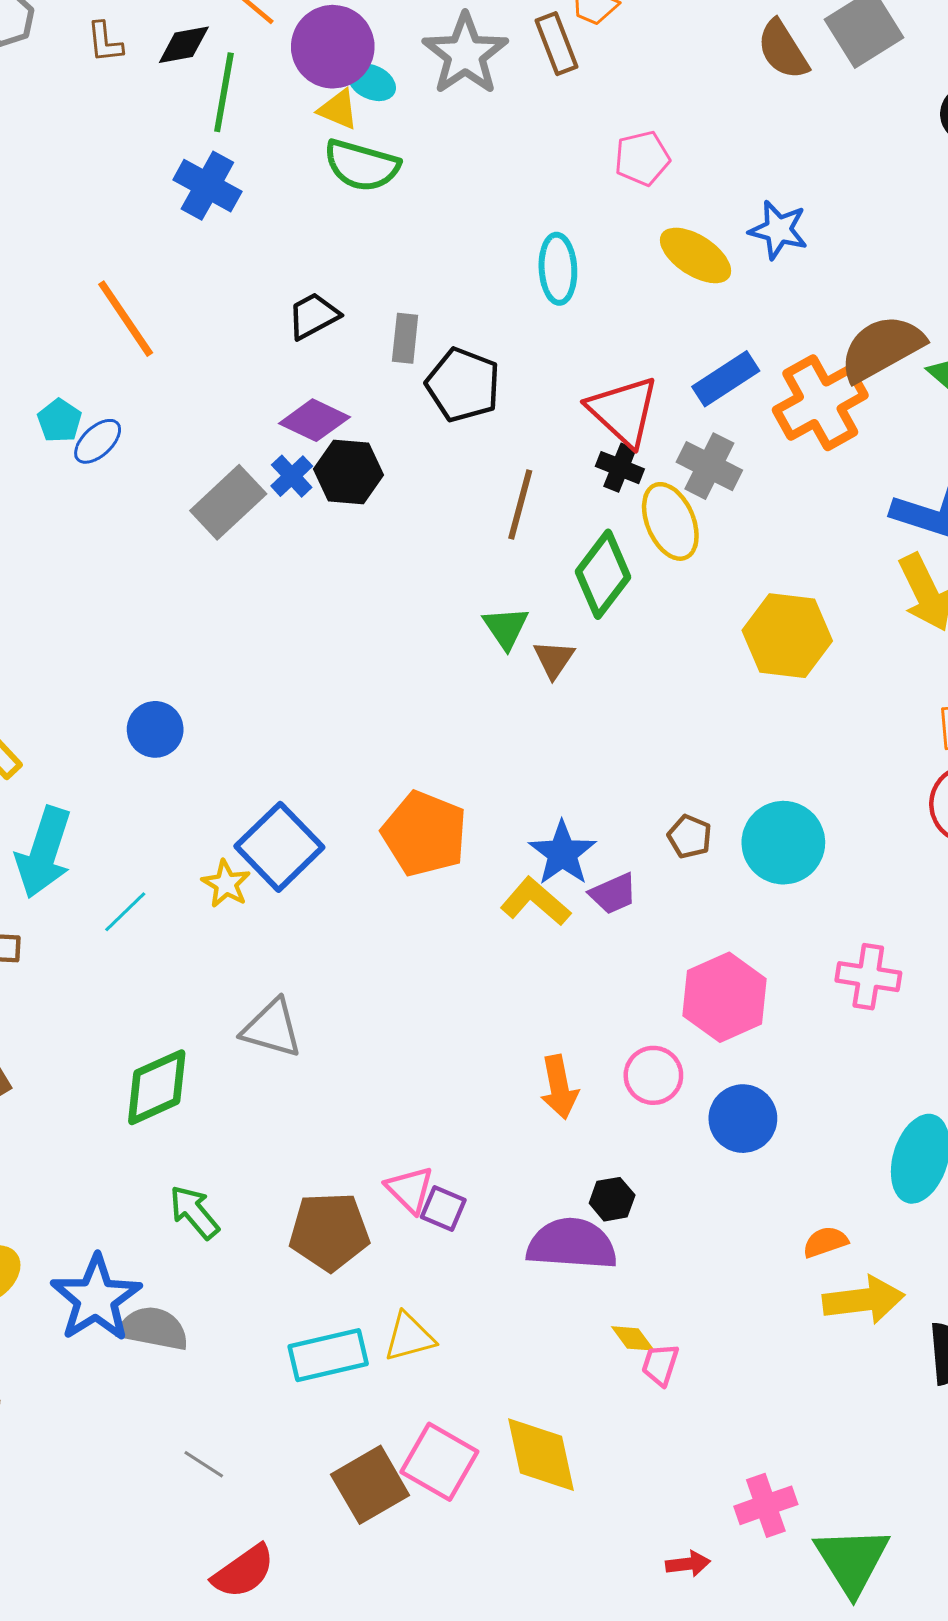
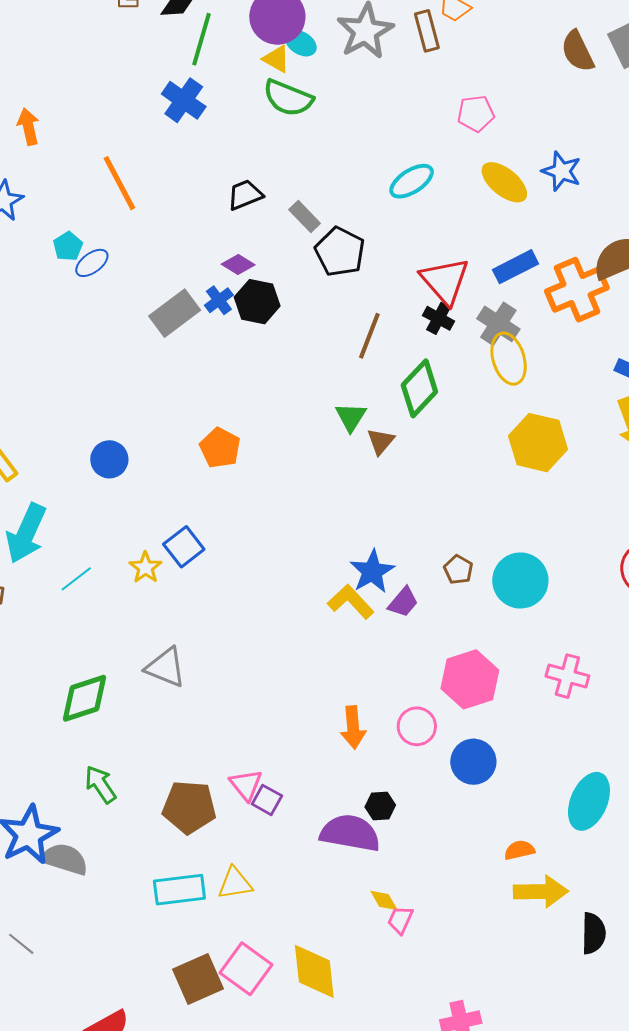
cyan ellipse: (558, 269) -> (412, 181), turned 54
gray rectangle: (405, 338) -> (305, 216), turned -56
purple diamond: (314, 420) -> (238, 265), size x0.7
yellow ellipse: (670, 521) -> (509, 359), moved
orange pentagon: (424, 834) -> (220, 448), moved, size x0.7
blue square: (279, 847) -> (184, 547), size x0.7
purple trapezoid: (613, 894) -> (403, 602), turned -32
gray line: (204, 1464) -> (21, 944), moved

